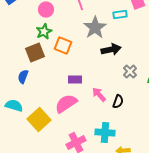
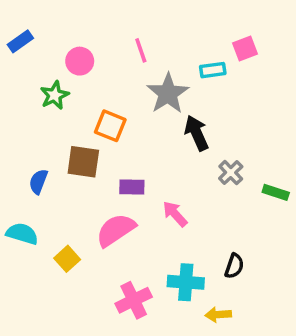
green star: (44, 32) -> (55, 95), moved
black arrow: (111, 50) -> (197, 133), turned -102
brown square: (35, 53) -> (83, 162), moved, turned 30
black semicircle: (118, 102) -> (234, 266), moved
yellow square: (39, 120) -> (67, 259), size x0.6

